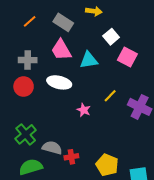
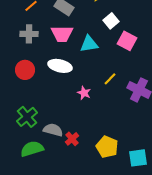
pink trapezoid: (61, 50) -> (62, 34), turned -60
gray cross: (28, 60) -> (29, 34), moved
red cross: (71, 157) -> (72, 139), turned -32

